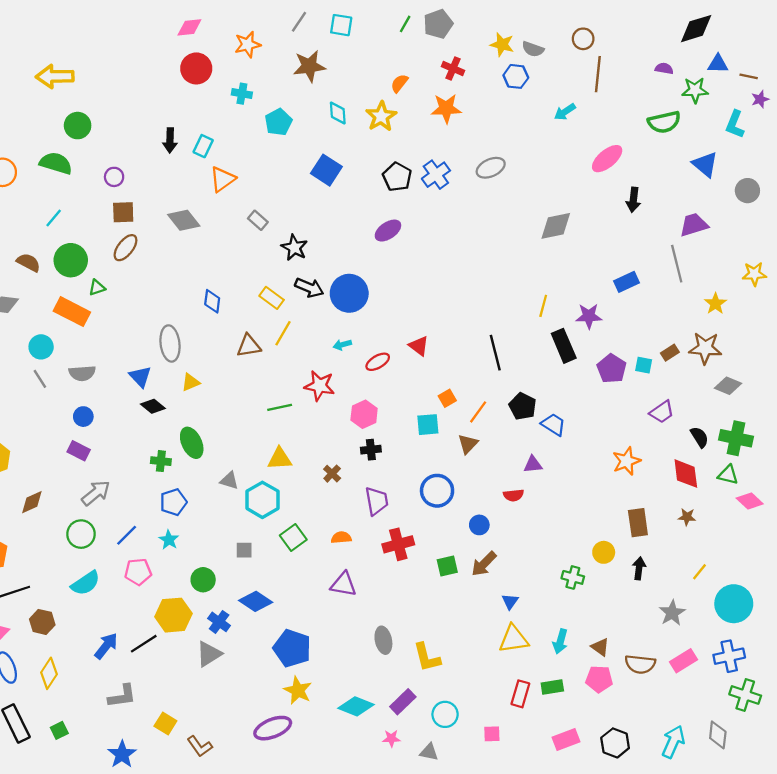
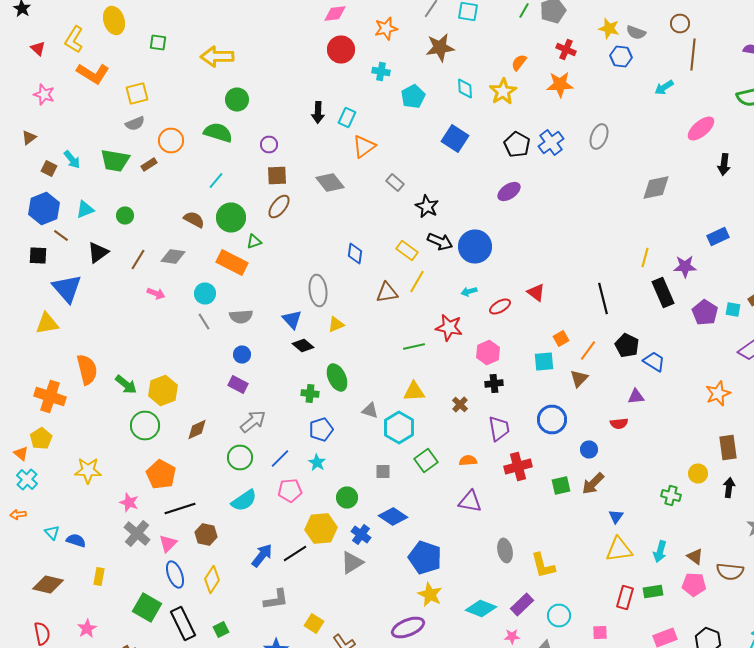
gray ellipse: (491, 168) -> (599, 136), turned -45

